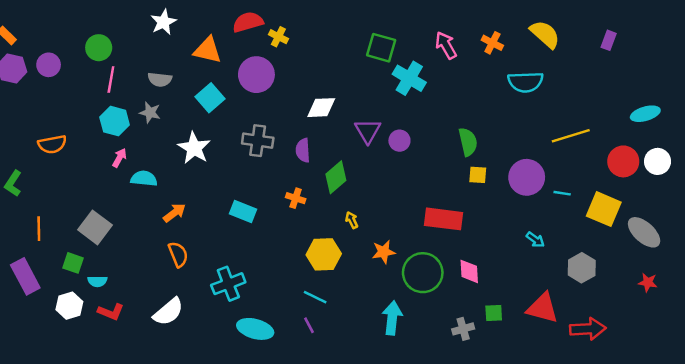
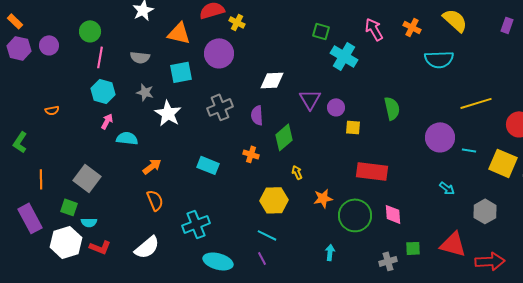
green square: (381, 48) -> (321, 31), size x0.7
cyan square: (210, 98) -> (181, 72), turned 30
gray star: (150, 112) -> (145, 92), moved
gray cross: (258, 141) -> (220, 107), turned -30
orange semicircle: (52, 144) -> (52, 110), size x0.6
yellow square: (478, 175) -> (353, 127), moved
white hexagon: (69, 306) -> (66, 242), size x1.4
cyan arrow: (392, 318) -> (330, 252), size x0.6

